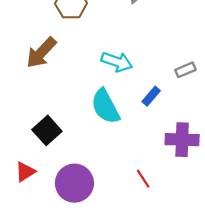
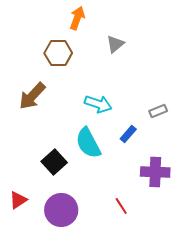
black square: (47, 130) -> (54, 162), moved

